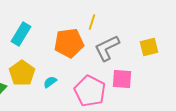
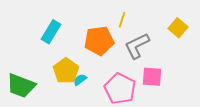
yellow square: (149, 47) -> (178, 28), moved, turned -36
yellow pentagon: (22, 73) -> (66, 71), moved

